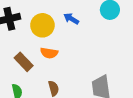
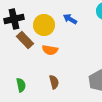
brown rectangle: (24, 62) -> (25, 40), moved

